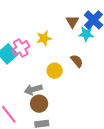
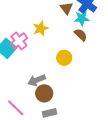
brown semicircle: (77, 61) -> (81, 35), moved
yellow circle: (55, 71) -> (64, 58), moved

